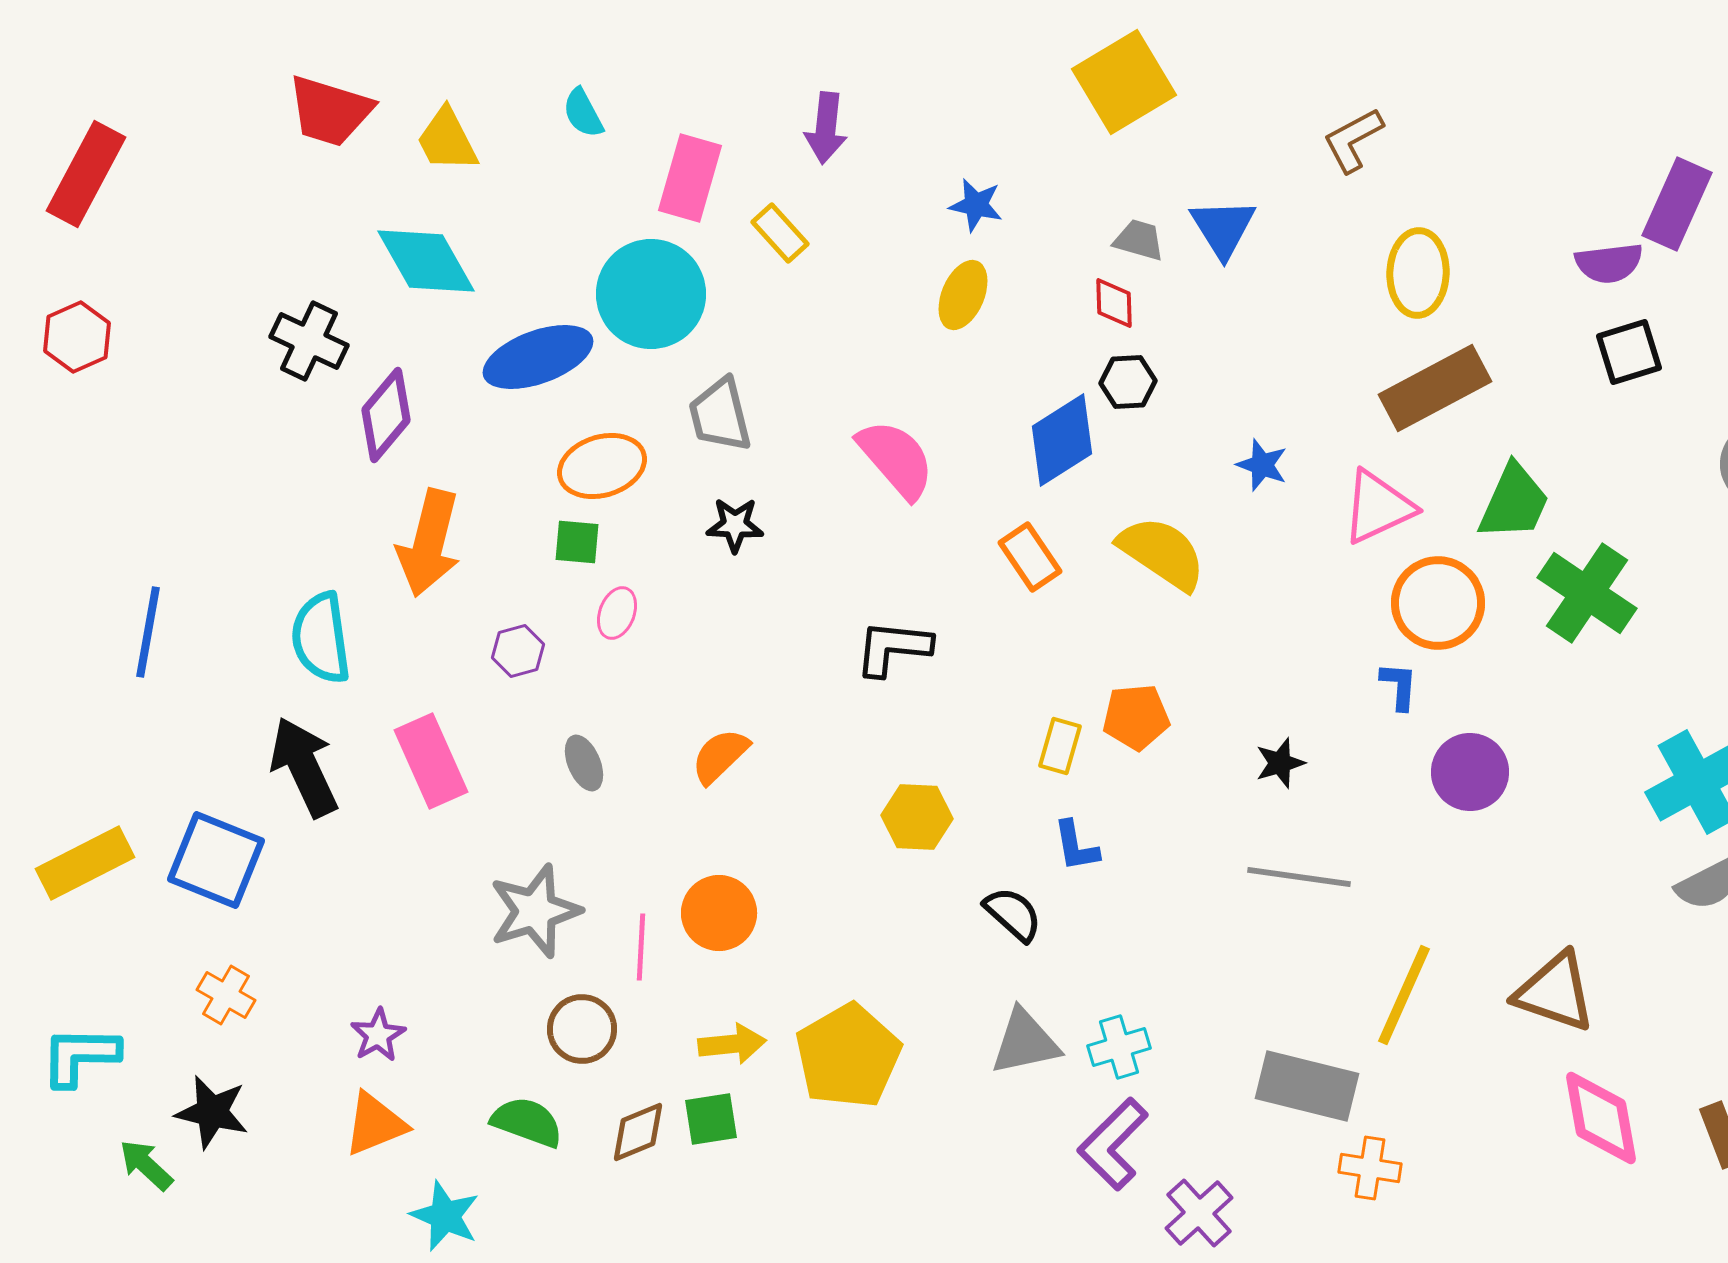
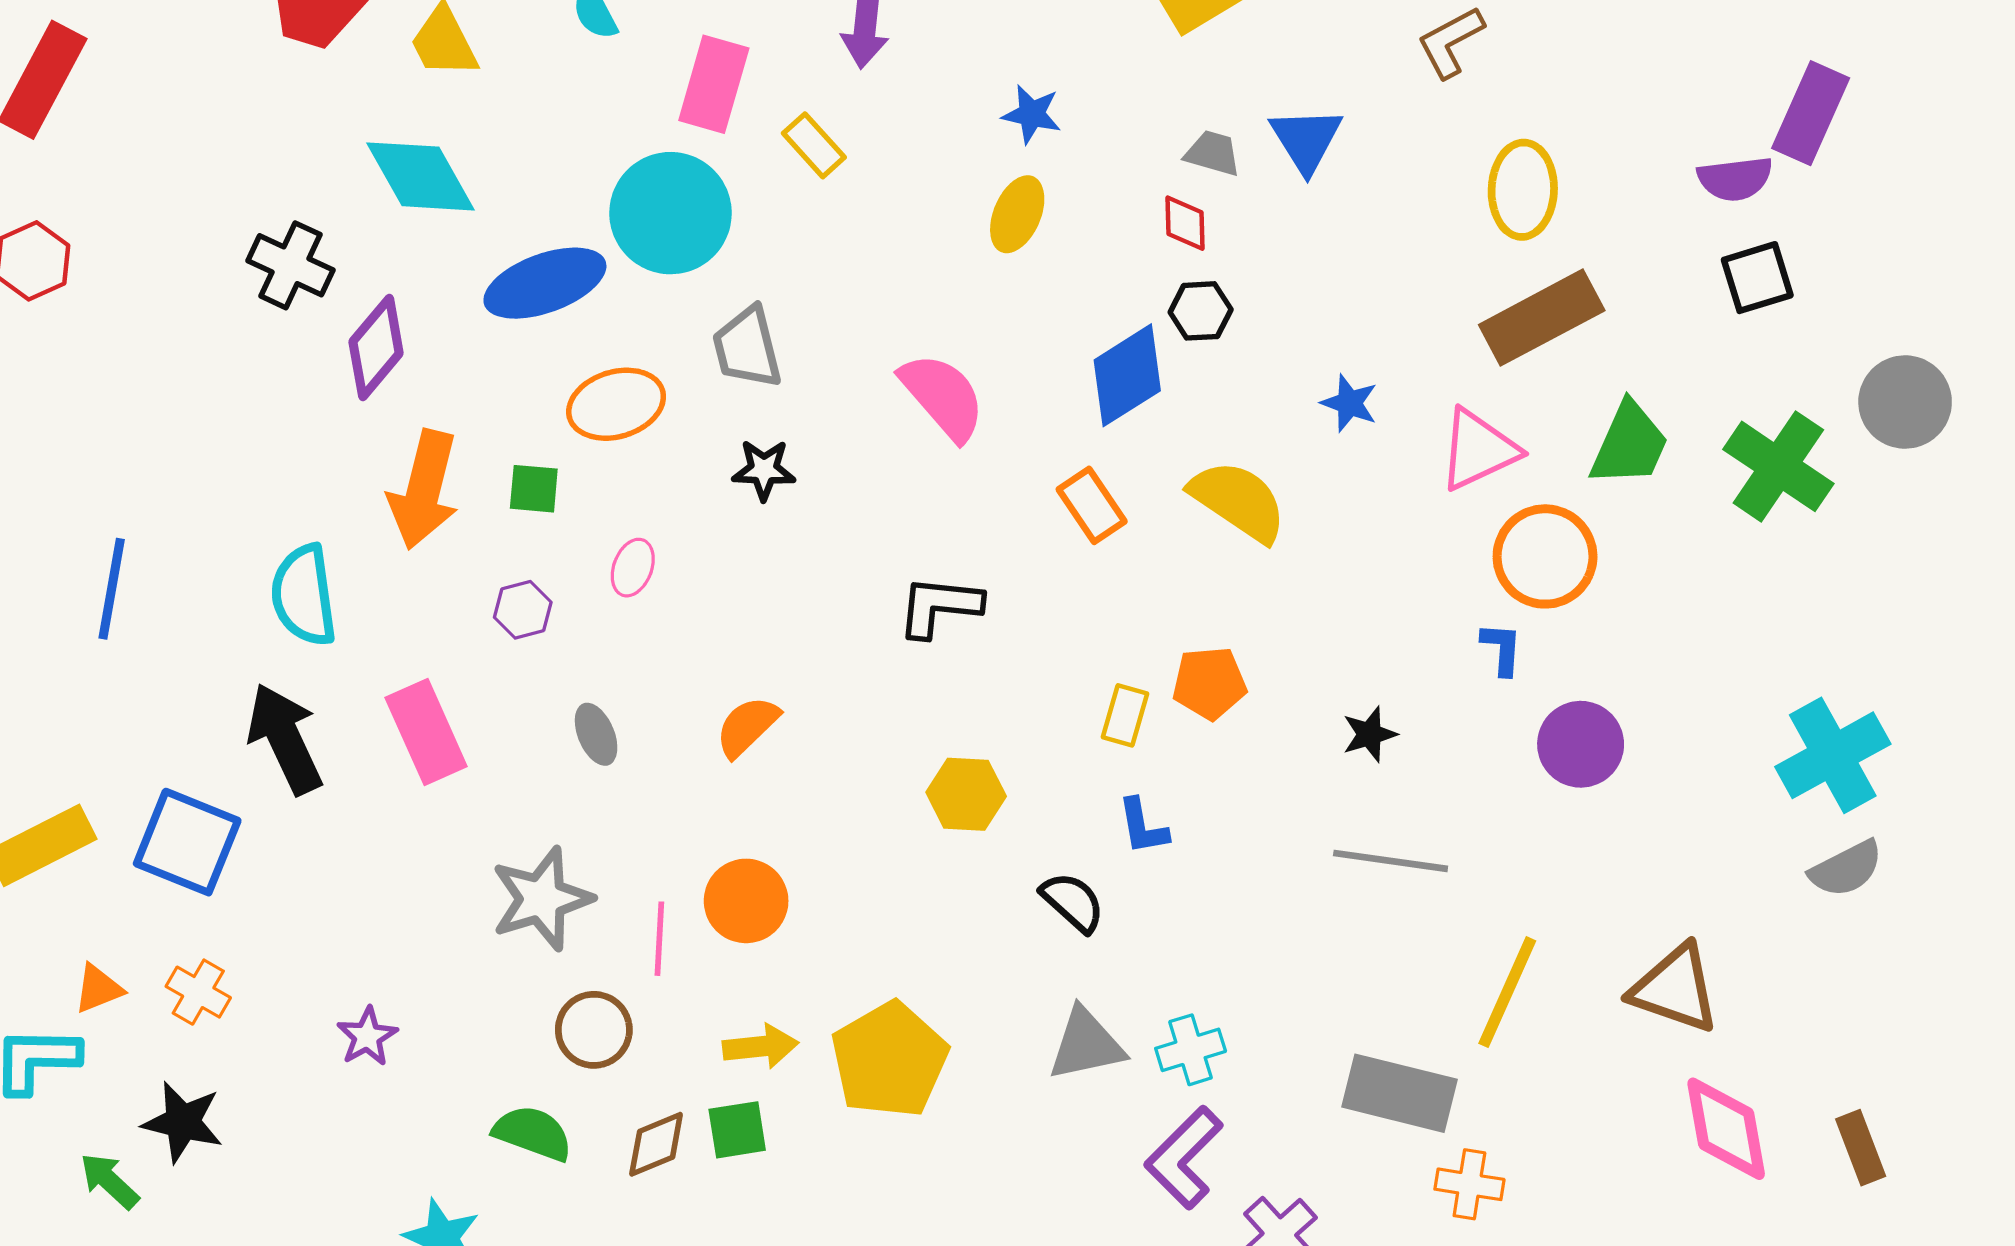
green square: (577, 542) -> (534, 489), moved
green cross: (1587, 593) -> (1778, 466), moved
orange triangle: (375, 1124) -> (98, 989), moved, size x0.7

